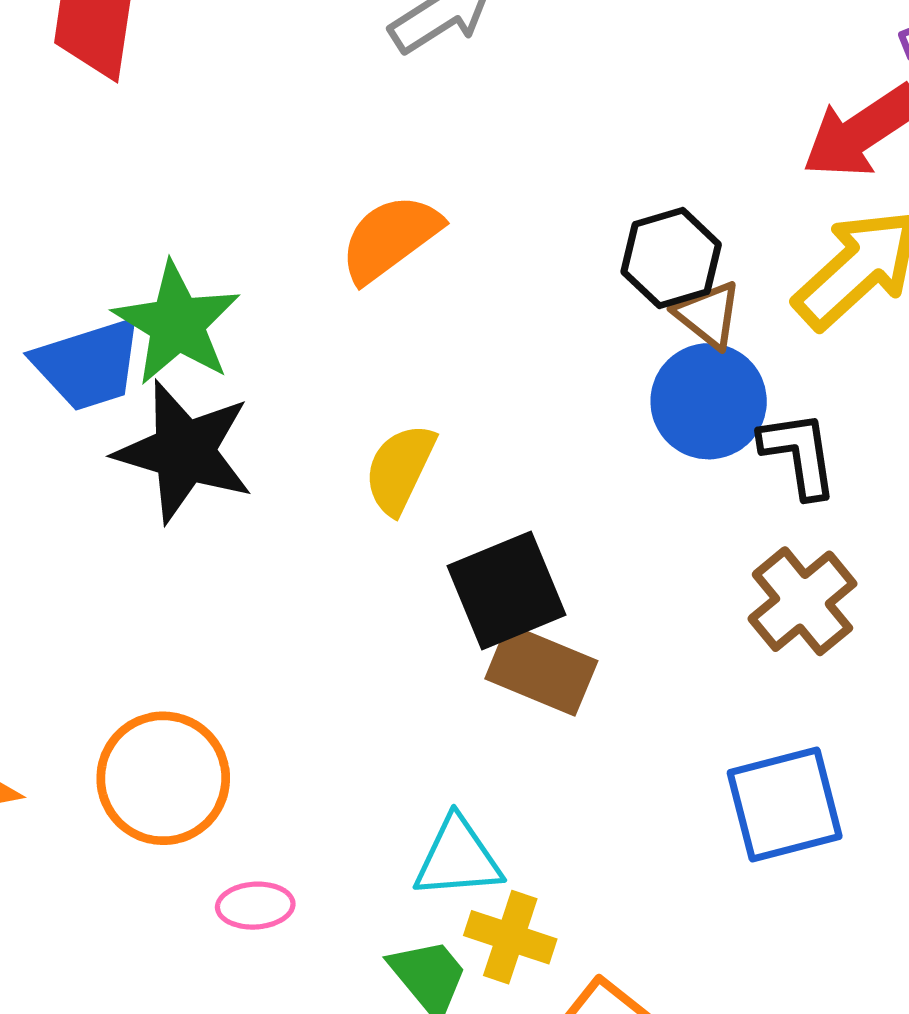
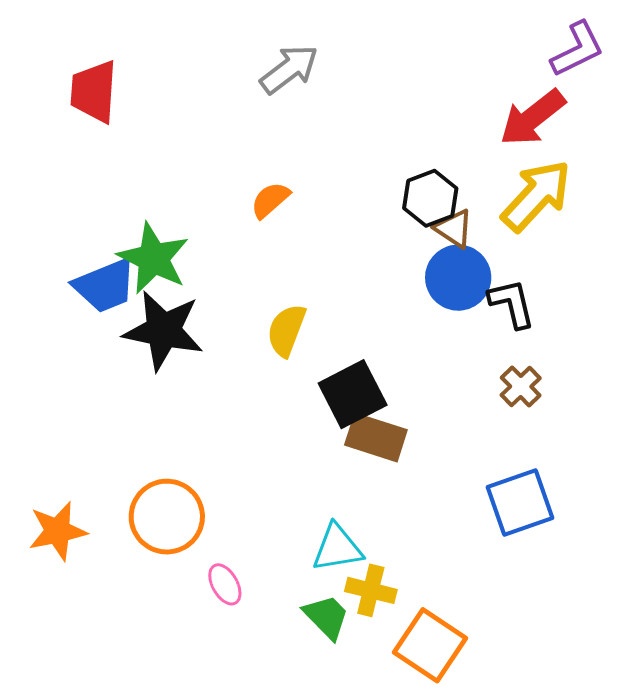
orange semicircle: (390, 238) -> (270, 200), size x0.7
brown cross: (802, 601) -> (521, 386), size x0.7
pink ellipse: (255, 906) -> (225, 584), turned 69

